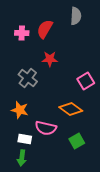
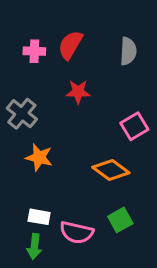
gray semicircle: (76, 16) -> (128, 51), moved
gray cross: (28, 78) -> (22, 114), moved
orange star: (20, 110) -> (39, 157), moved
pink semicircle: (46, 128) -> (77, 232), moved

